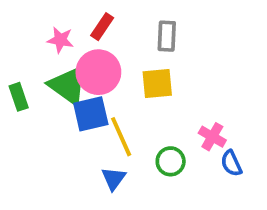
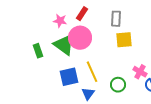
yellow square: (157, 84) -> (124, 40), moved
blue square: (91, 114) -> (69, 77), moved

